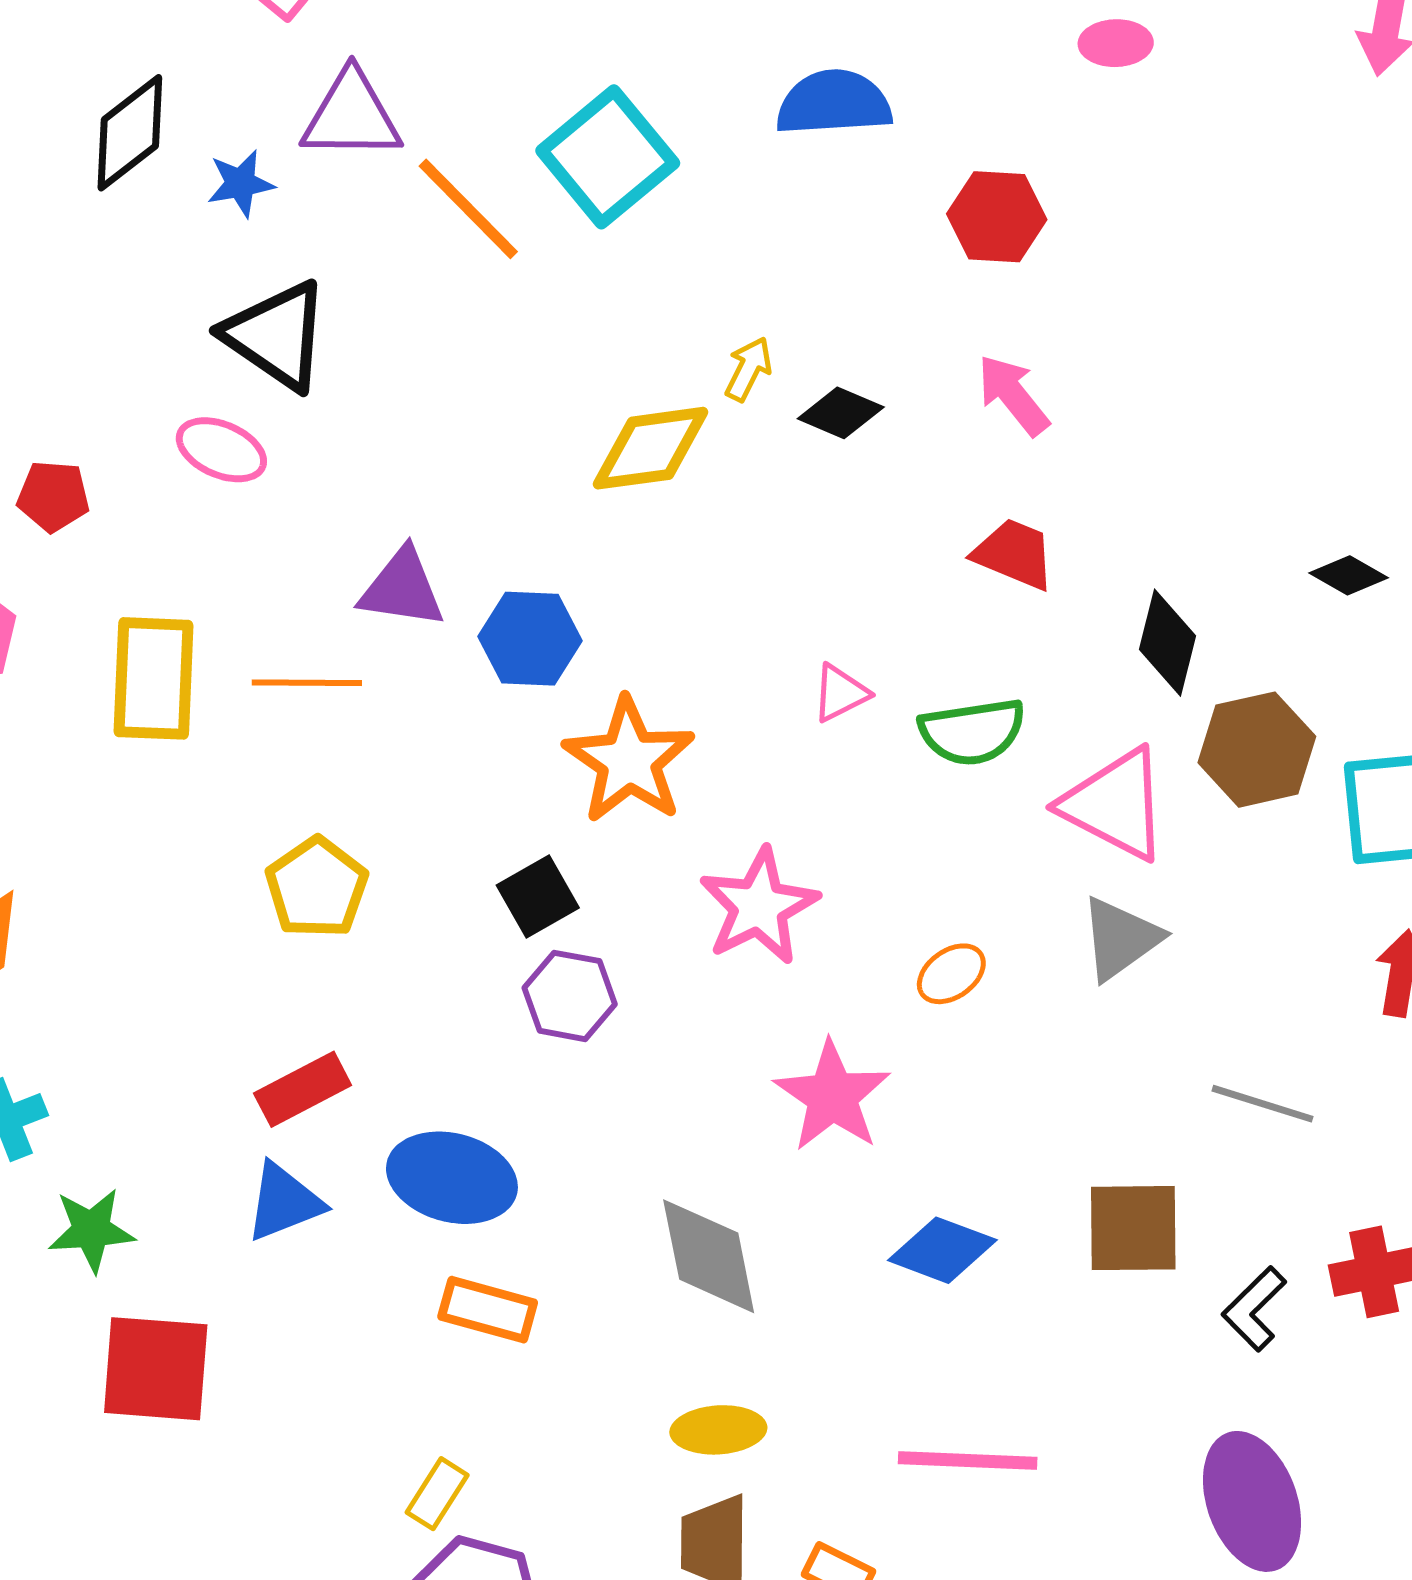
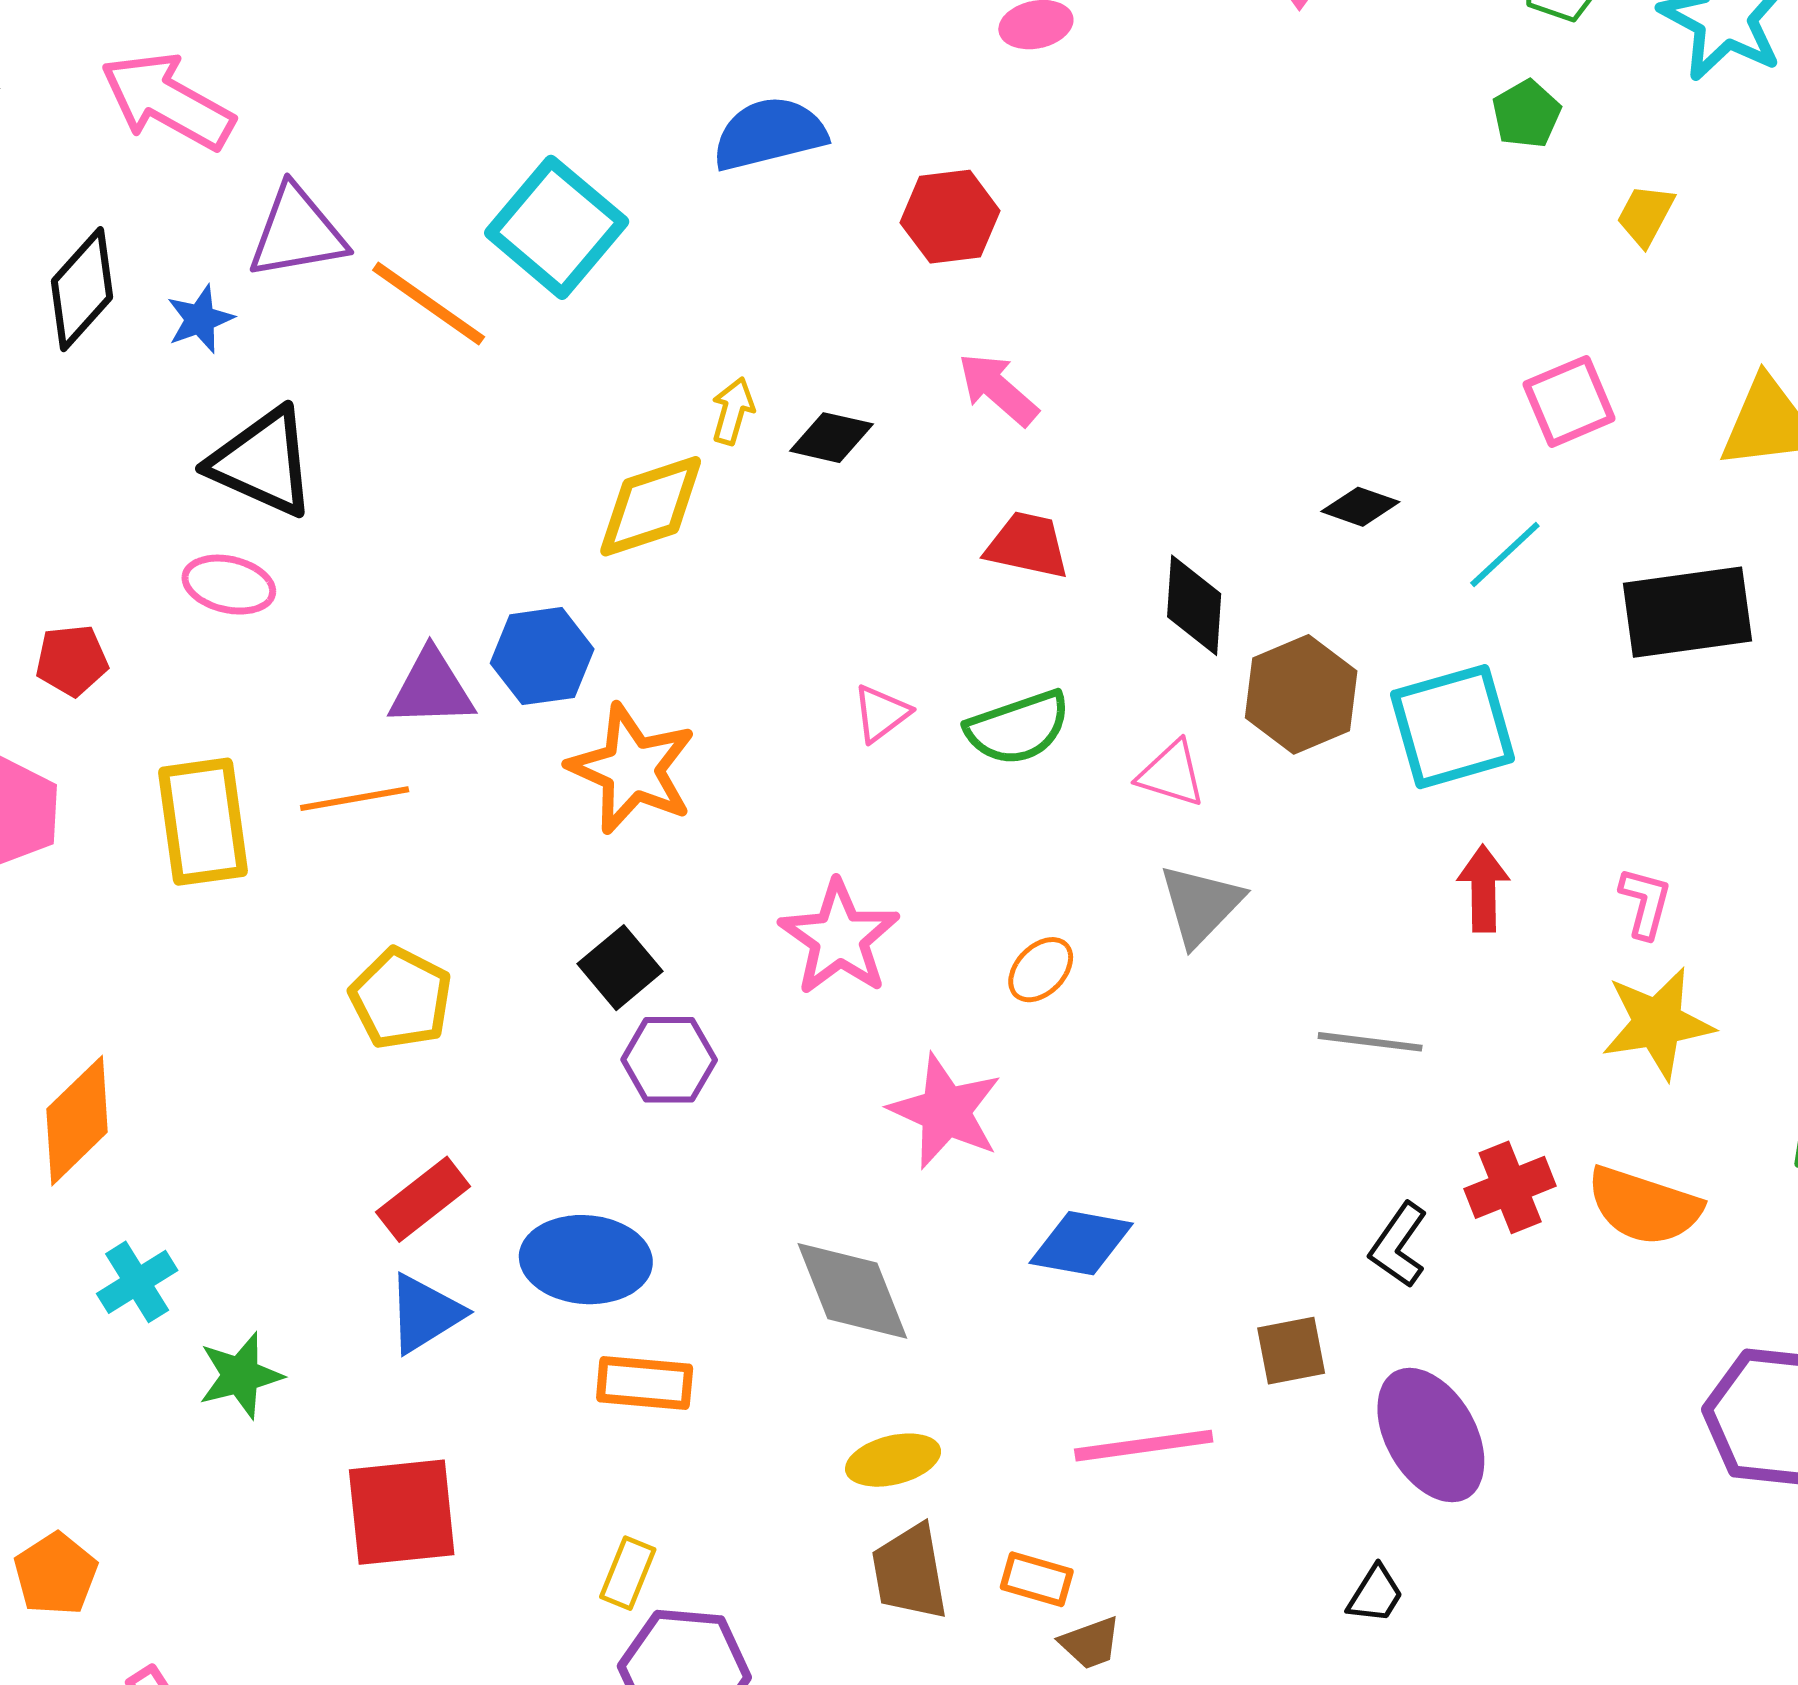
blue hexagon: (530, 639) -> (542, 656), moved
orange star: (629, 761) -> (632, 769), moved
pink triangle: (1115, 804) -> (1171, 774), size x0.6
brown square: (1133, 1228) -> (1291, 1351), moved, size x0.7
red square: (156, 1369) -> (402, 1512), moved

